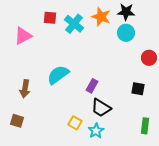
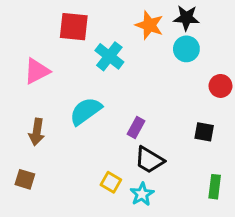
red square: (50, 18) -> (74, 27), size x1.5
cyan cross: (74, 24) -> (109, 56), moved
pink triangle: (23, 36) -> (37, 71), moved

